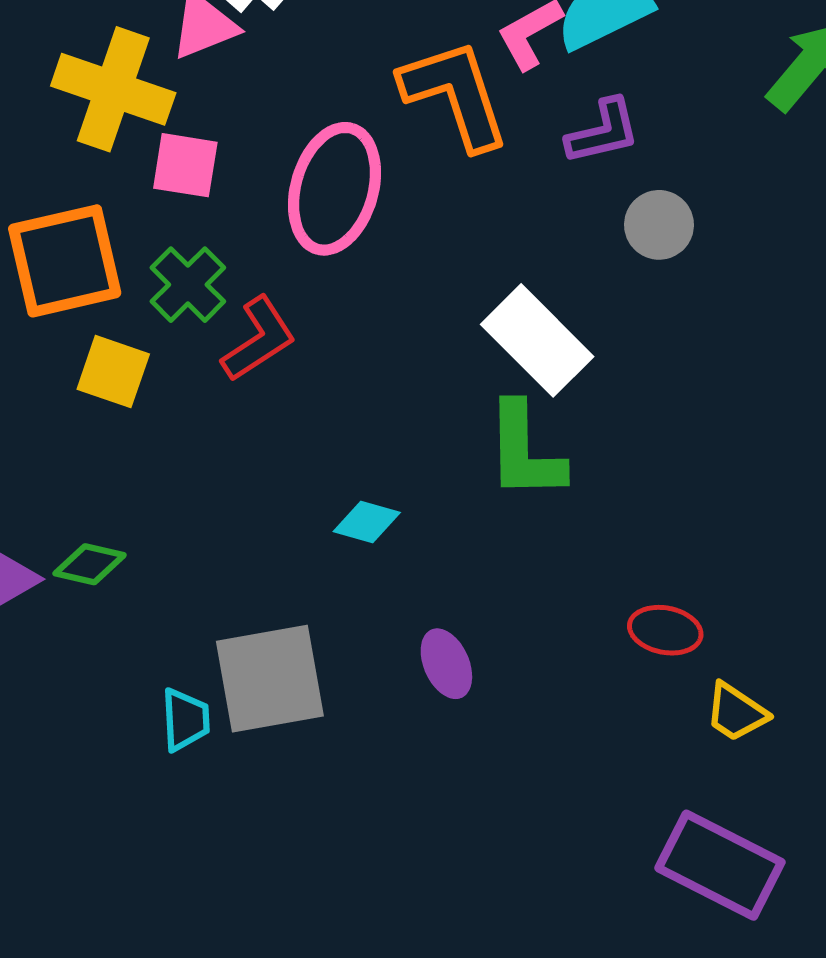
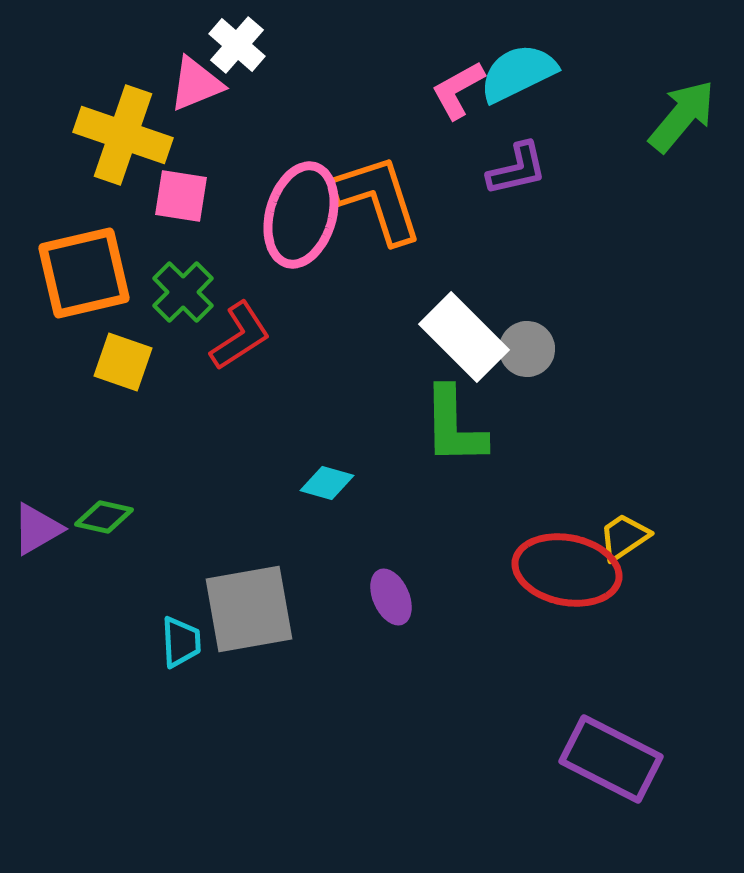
orange L-shape: (455, 94) -> (378, 199), moved
gray circle: (659, 225) -> (527, 349), moved
red ellipse: (665, 630) -> (567, 570), size x1.8
yellow trapezoid: (736, 712) -> (624, 537), moved, turned 112

